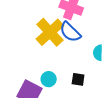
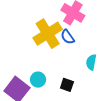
blue semicircle: (70, 32) -> (68, 37), size x0.7

